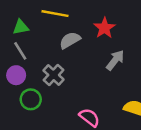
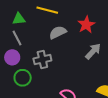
gray cross: (54, 75) -> (42, 59), turned 30

